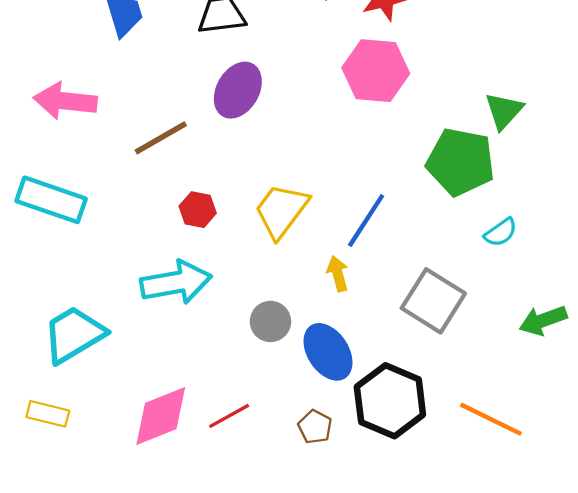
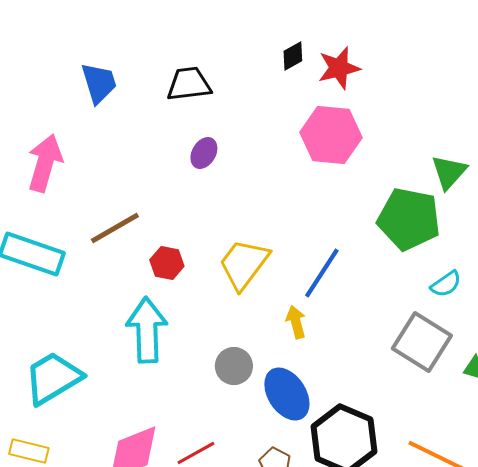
purple ellipse: (238, 90) -> (204, 153), size x0.6
pink arrow: (65, 101) -> (45, 163), turned 100
brown line: (161, 138) -> (115, 228), moved
cyan arrow: (176, 282) -> (147, 330), turned -82
gray square: (433, 301) -> (422, 342), moved

